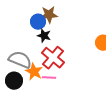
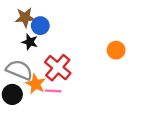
brown star: (49, 15) -> (25, 17), moved
black star: (44, 36) -> (30, 42), moved

